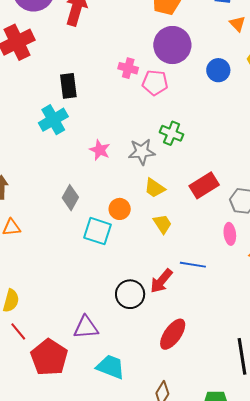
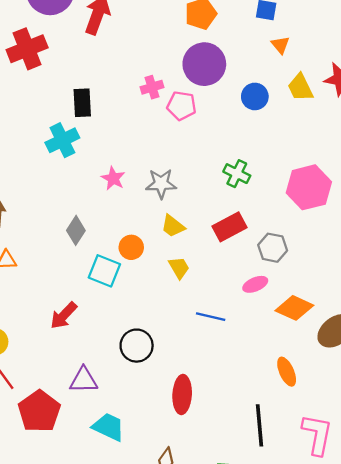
pink cross: (128, 68) -> (152, 87), turned -36
green cross: (172, 133) -> (237, 174), moved
pink ellipse: (230, 234) -> (255, 284), turned 70
red arrow: (161, 281) -> (64, 315), moved
red ellipse: (173, 334) -> (182, 394), turned -36

